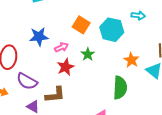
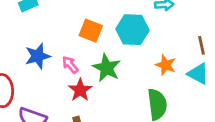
pink arrow: (62, 47) -> (70, 65), turned -96
green star: (88, 54) -> (107, 68), size x1.5

